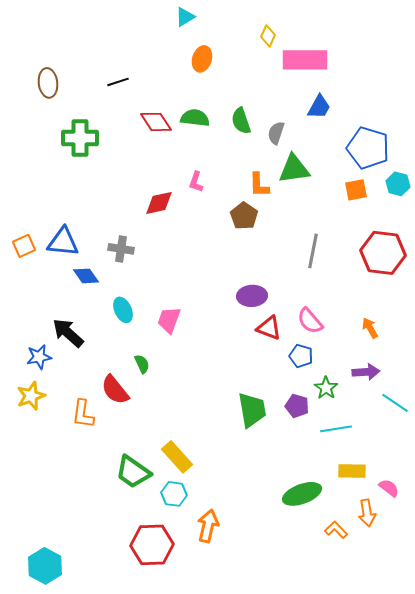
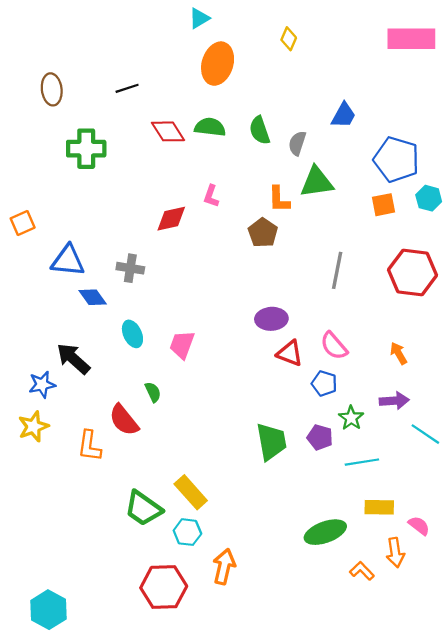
orange ellipse: (202, 59) -> (218, 64), size x1.5
pink rectangle: (305, 60) -> (411, 39), moved
orange square: (24, 246) -> (23, 223), moved

